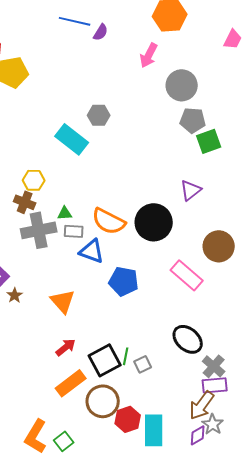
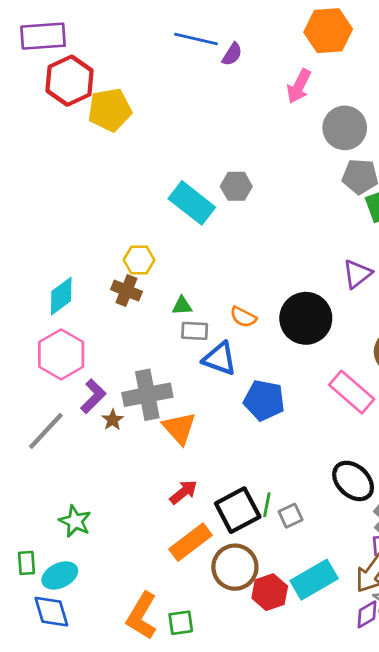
gray hexagon: (99, 115) -> (236, 186), moved
orange semicircle: (109, 221) -> (243, 317), size x0.6
gray cross: (39, 230) -> (147, 395), moved
cyan rectangle: (154, 430) -> (314, 580), moved, turned 60
green square: (64, 441) -> (181, 623), turned 30

